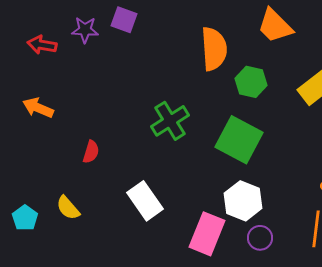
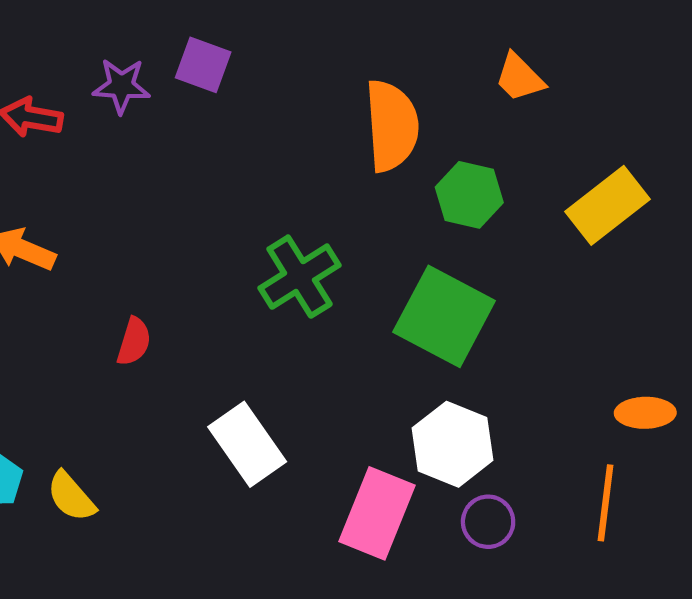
orange trapezoid: (275, 26) -> (520, 78), size x0.7
yellow semicircle: (68, 208) -> (71, 497), moved

